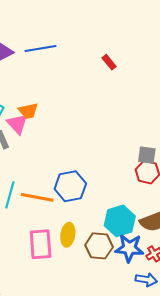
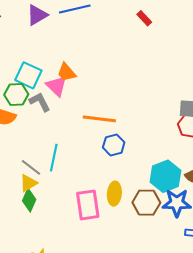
orange trapezoid: (28, 111) -> (67, 72), turned 65
blue hexagon: (70, 186) -> (114, 145), size x0.7
orange line: (37, 197) -> (99, 119), moved

